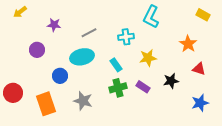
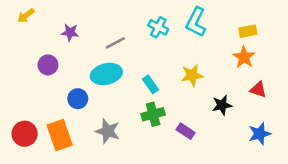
yellow rectangle: (203, 15) -> (248, 31), moved, turned -40
cyan cross: (126, 37) -> (158, 27), moved, turned 35
purple rectangle: (143, 87) -> (186, 131), moved
red circle: (13, 93) -> (25, 134), moved

